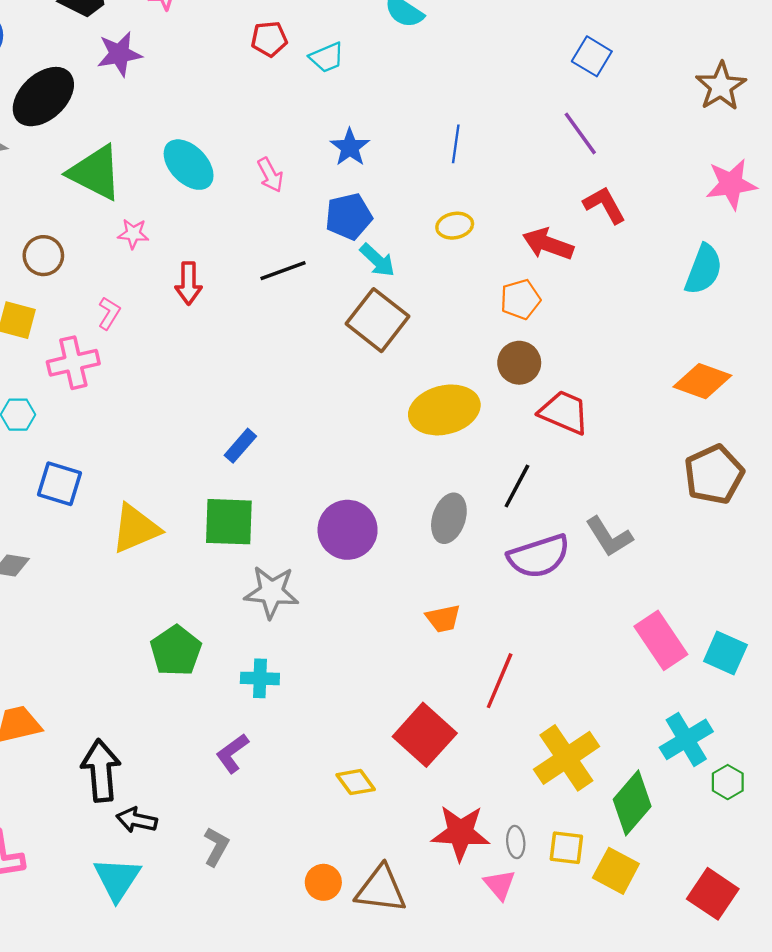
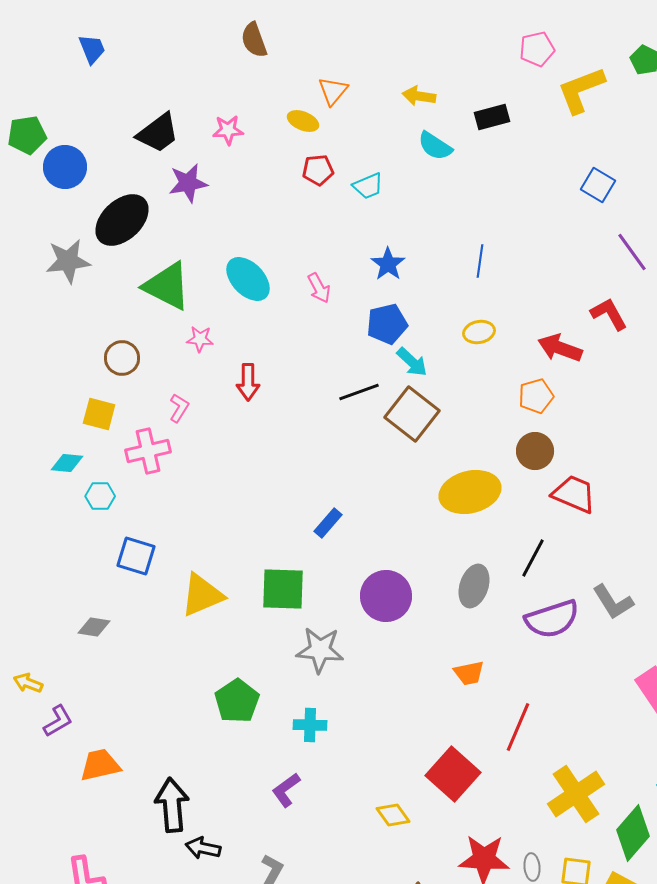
purple line: (580, 133) -> (632, 252), moved
black line: (283, 271) -> (359, 392), moved
blue rectangle: (240, 446) -> (328, 523), moved

